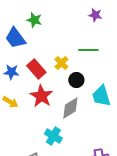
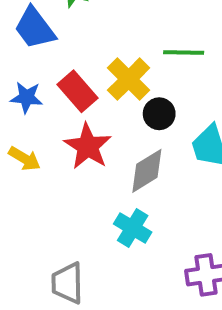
yellow cross: (61, 63) -> (129, 79), size x1.5
cyan cross: (53, 136) -> (133, 228), moved

